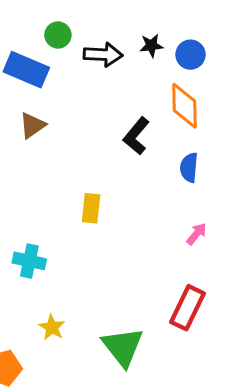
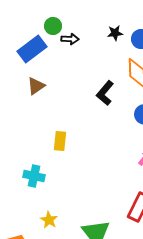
black arrow: (103, 55) -> (70, 39), moved, size x0.7
blue rectangle: (26, 70) -> (32, 49), turned -60
yellow rectangle: (91, 208) -> (60, 141), moved

